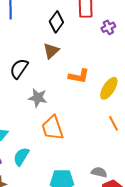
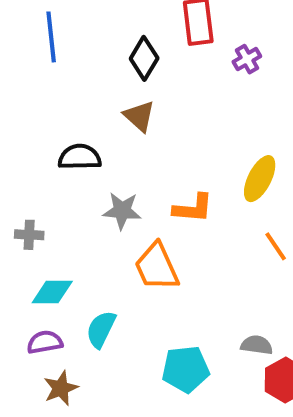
brown triangle: (51, 51) -> (139, 116), turned -30
black semicircle: (19, 69) -> (80, 157), turned 60
orange L-shape: (79, 76) -> (193, 208), moved

